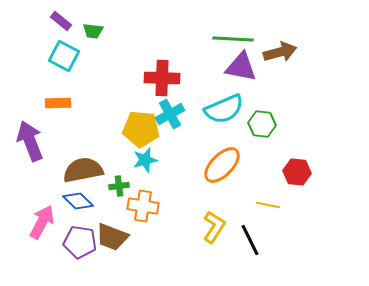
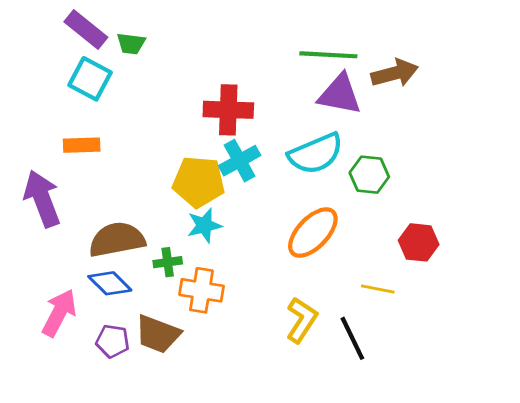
purple rectangle: (61, 21) -> (86, 29), size x1.4
purple pentagon: (80, 242) -> (113, 341), size x0.7

